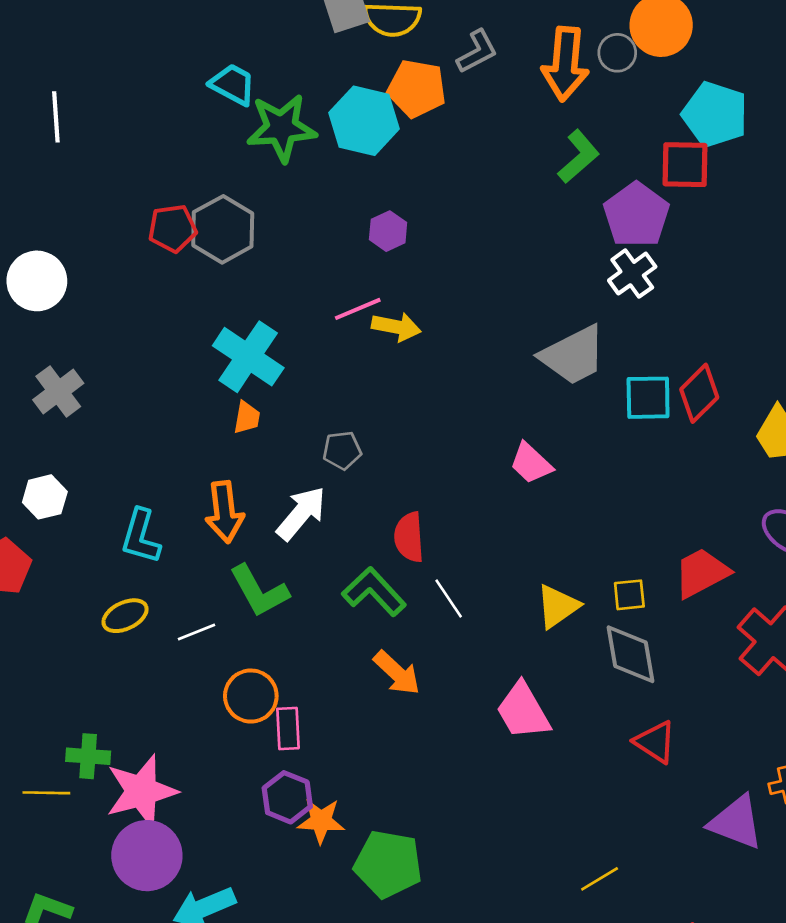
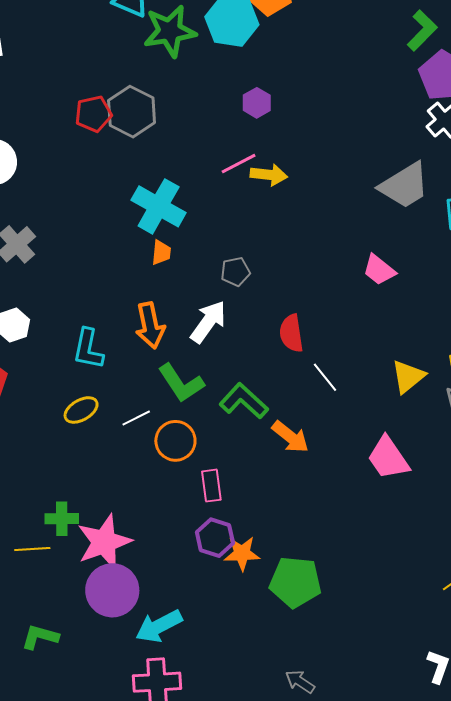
green L-shape: (579, 157) -> (422, 30), moved
green L-shape: (374, 592) -> (244, 401), moved
orange circle: (251, 696) -> (175, 441), moved

